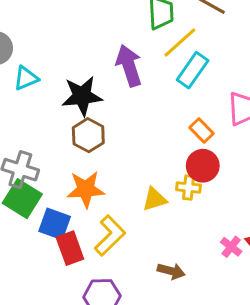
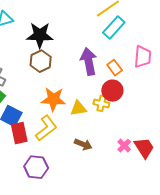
purple arrow: (129, 66) -> (89, 61), moved
orange star: (86, 189) -> (53, 99), moved
brown arrow: (171, 271) -> (83, 144), moved

